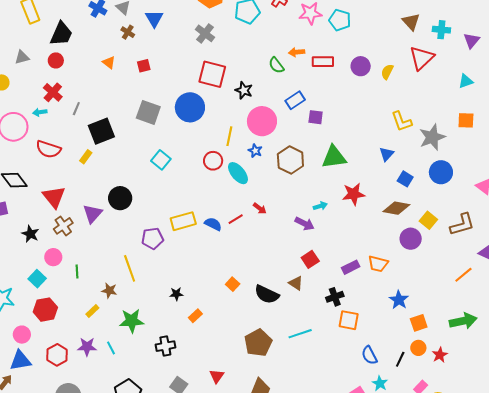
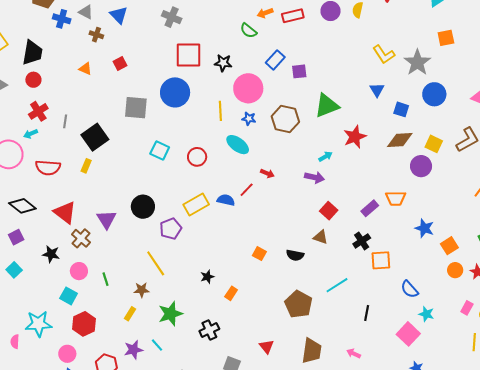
red cross: (53, 92) -> (38, 111), turned 30
red circle: (213, 161) -> (197, 157), moved
black circle: (120, 198) -> (143, 207), moved
black semicircle: (267, 294) -> (295, 255), size x0.7
black line: (400, 359) -> (367, 313), moved

